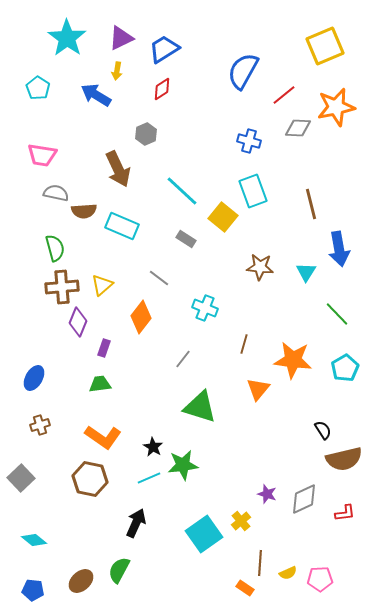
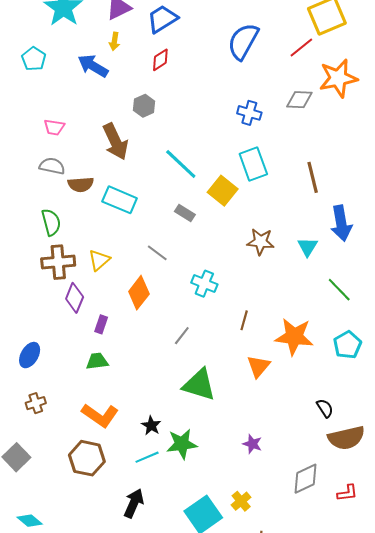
red line: (284, 95) -> (301, 48), moved
pink trapezoid: (42, 155) -> (54, 127), moved, size x0.7
purple star: (267, 494) -> (252, 444), moved

